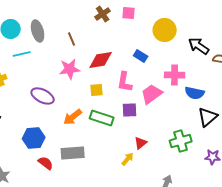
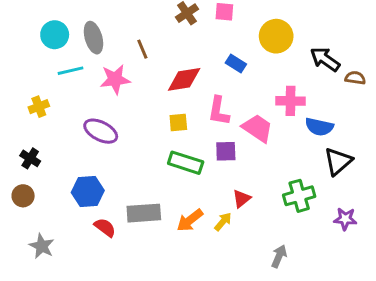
blue rectangle: (141, 56) -> (236, 63), moved
pink star: (70, 69) -> (115, 79), moved
pink trapezoid: (152, 94) -> (257, 128), turned 70
orange arrow: (73, 117) -> (190, 220), moved

